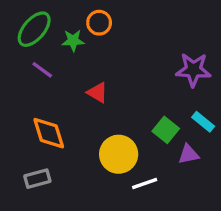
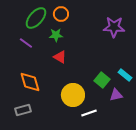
green ellipse: (34, 29) -> (36, 18), moved
green star: (73, 41) -> (56, 35), moved
purple star: (193, 70) -> (114, 27), moved

